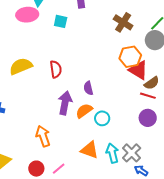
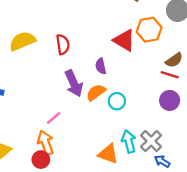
red triangle: (138, 70) -> (124, 40), moved
purple arrow: (65, 103) -> (74, 83), turned 145
orange arrow: (43, 136) -> (46, 143), moved
orange triangle: (90, 150) -> (108, 154), moved
pink line: (59, 169) -> (54, 118), moved

